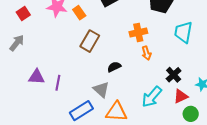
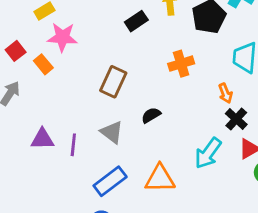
orange rectangle: (79, 13) -> (43, 64), moved
orange arrow: (146, 53) -> (225, 93), moved
gray triangle: (101, 90) -> (112, 132), moved

